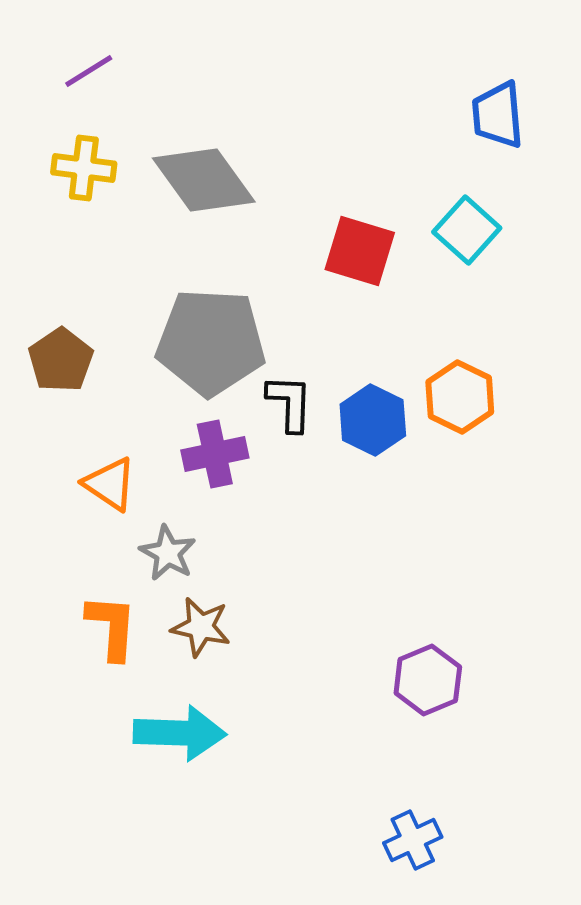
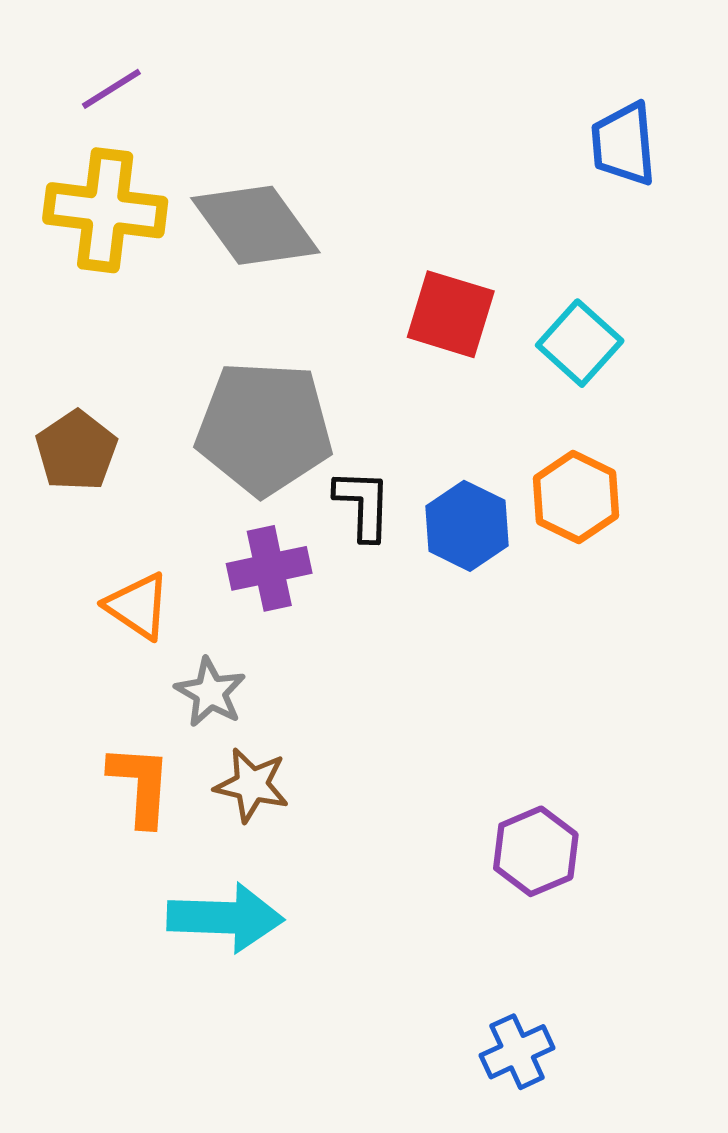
yellow cross: (84, 168) -> (105, 210), size x1.5
cyan square: (467, 230) -> (580, 343), moved

